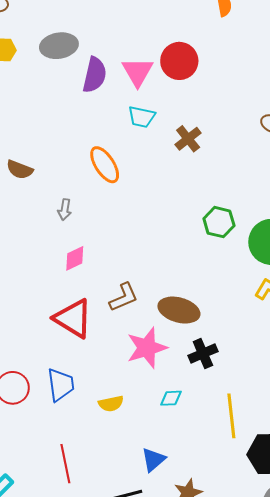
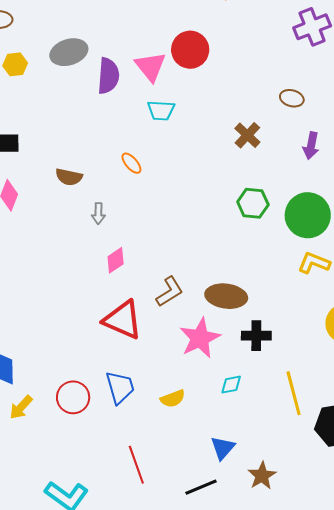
brown cross: (188, 139) -> (247, 135), moved
orange ellipse: (105, 165) -> (131, 163), size x0.6
brown semicircle: (20, 170) -> (69, 177), moved
black cross: (203, 353) -> (256, 336), turned 32

